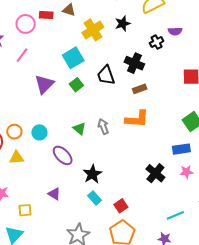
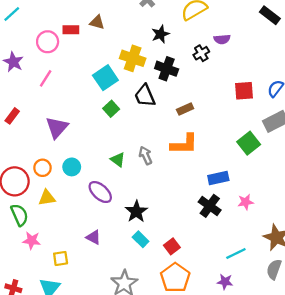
yellow cross: (93, 30) -> (133, 58), moved, turned -35
black cross: (134, 63) -> (167, 69), moved
purple triangle: (44, 84) -> (57, 128), moved
blue rectangle: (181, 149) -> (218, 178), moved

